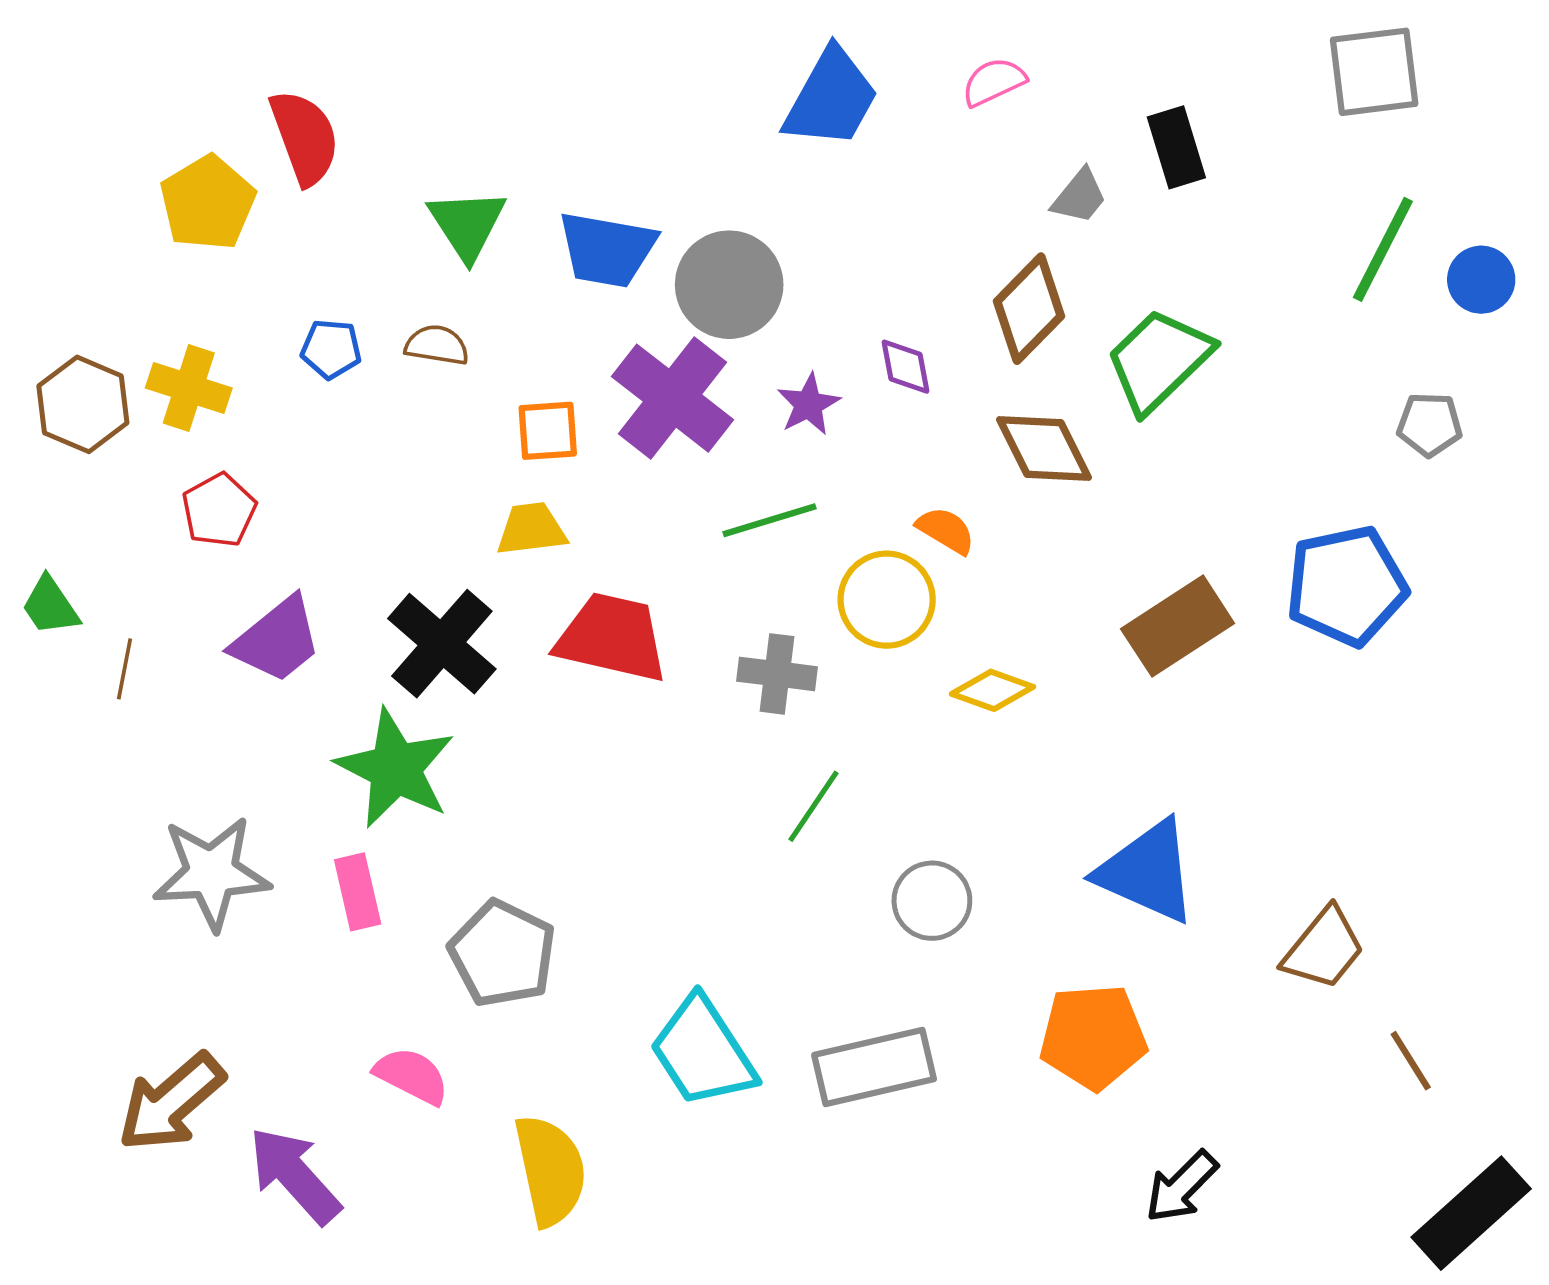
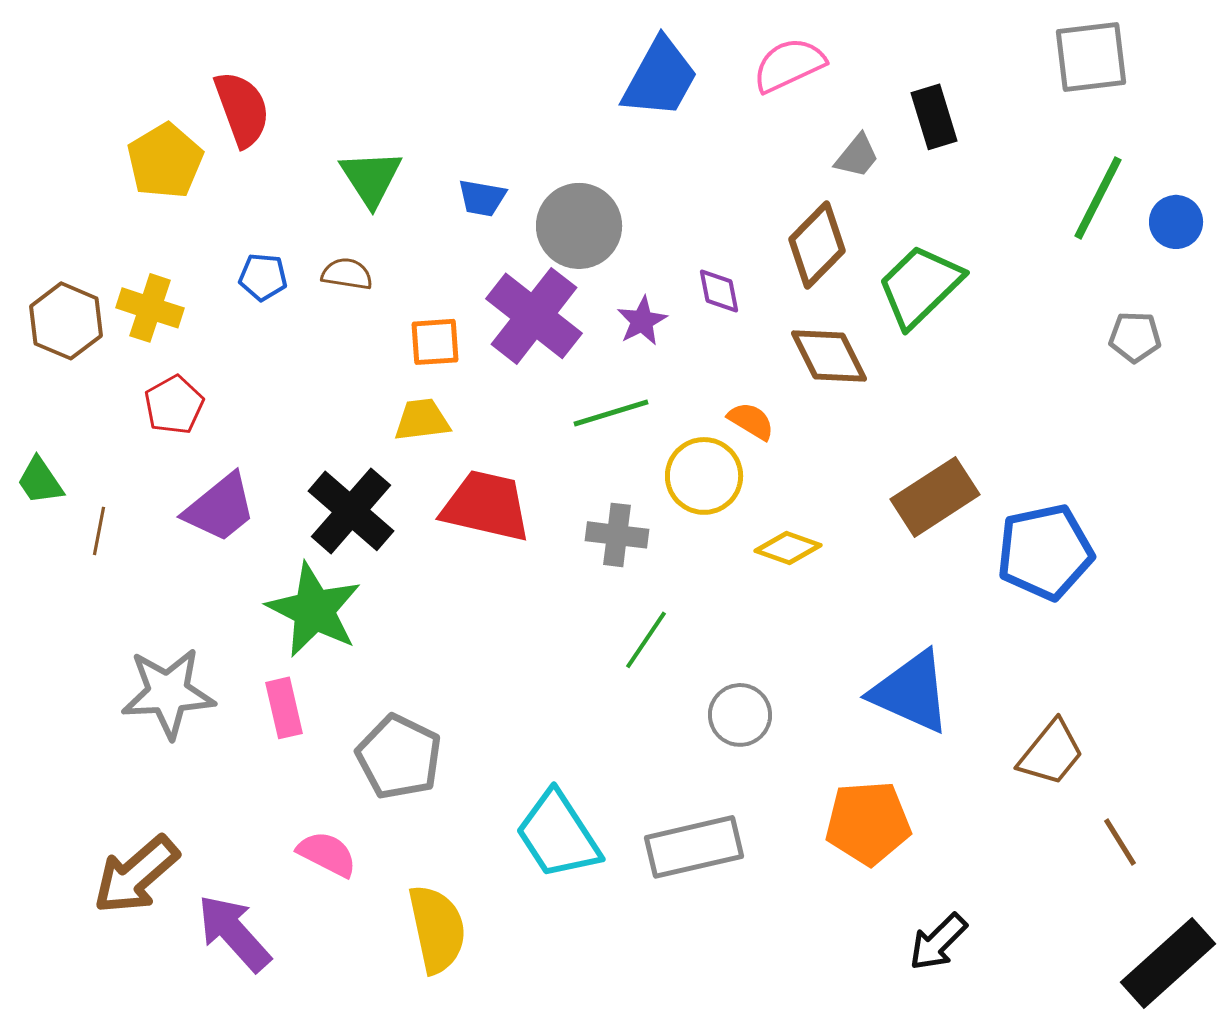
pink semicircle: (994, 82) -> (789, 65), size x1.4
blue trapezoid: (607, 249) -> (482, 198), size x0.6
blue pentagon: (1346, 586) -> (1045, 552), moved

